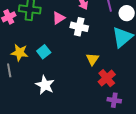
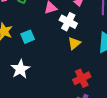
yellow triangle: (92, 59) -> (74, 43), moved

